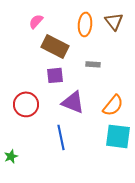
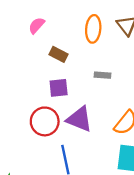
brown rectangle: (55, 46) -> (59, 54), size x0.6
red circle: (26, 104) -> (45, 121), moved

